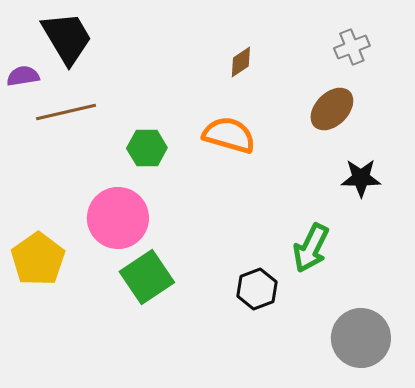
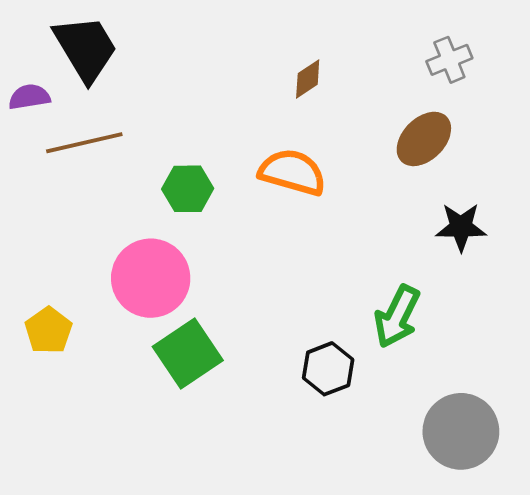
yellow pentagon: (38, 259) -> (49, 330), size x0.7

